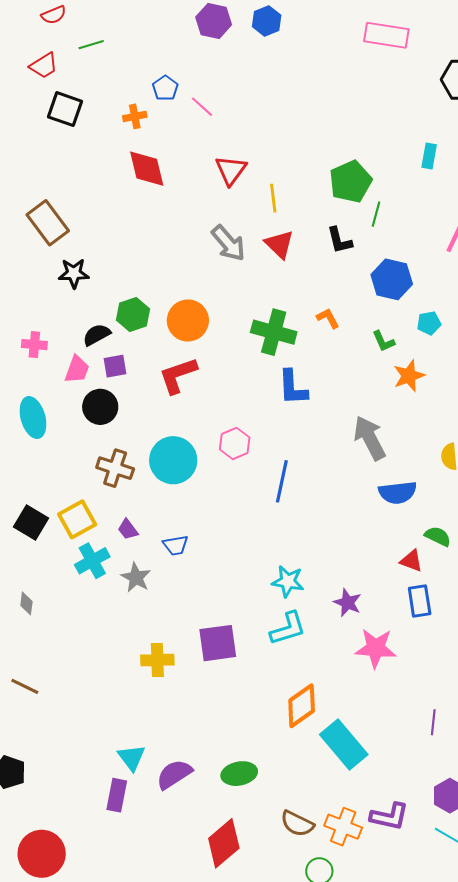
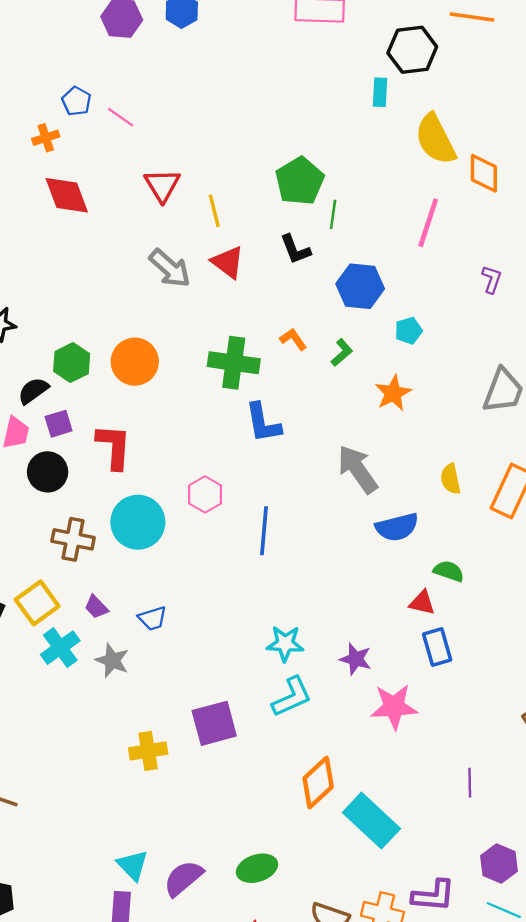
cyan rectangle: (429, 156) -> (380, 92), moved
green L-shape: (384, 341) -> (342, 353), moved, turned -100
red L-shape: (178, 375) -> (114, 447), moved, turned 120

